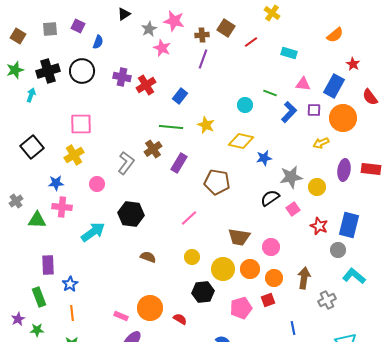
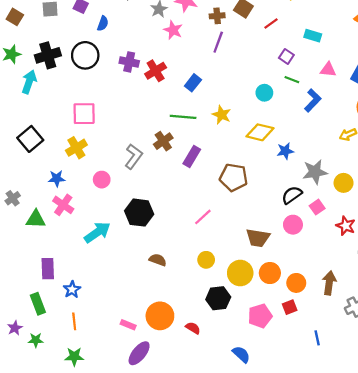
cyan arrow: (31, 95) -> (29, 82), size x1.5
purple square: (314, 110) -> (286, 56), moved, turned 32
pink cross: (62, 207) -> (63, 205), turned 30
pink circle: (271, 247) -> (293, 225), moved

